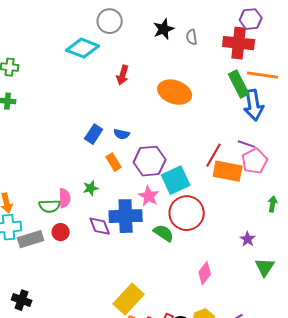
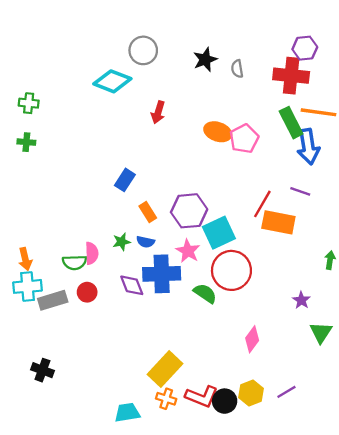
orange ellipse: (175, 92) -> (218, 132), size x0.7
blue semicircle: (122, 134) -> (146, 242), moved
pink pentagon: (255, 161) -> (244, 139), moved

